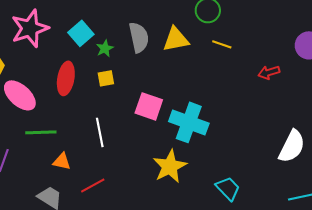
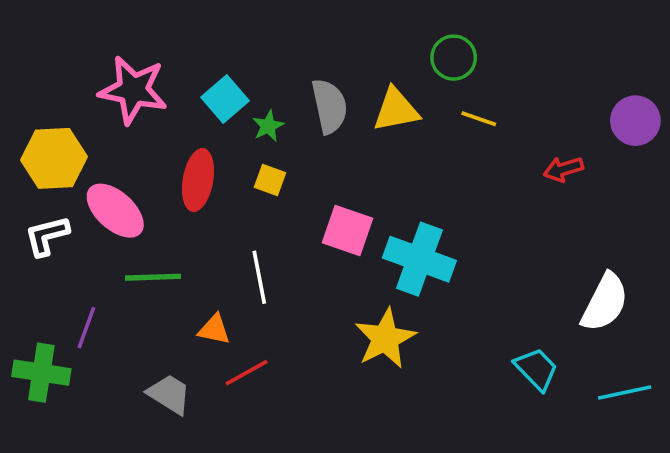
pink star: (30, 28) -> (133, 90), turned 30
yellow square: (106, 78) -> (270, 180), turned 30
orange triangle: (62, 161) -> (214, 329), moved
cyan trapezoid: (228, 188) -> (536, 369), moved

